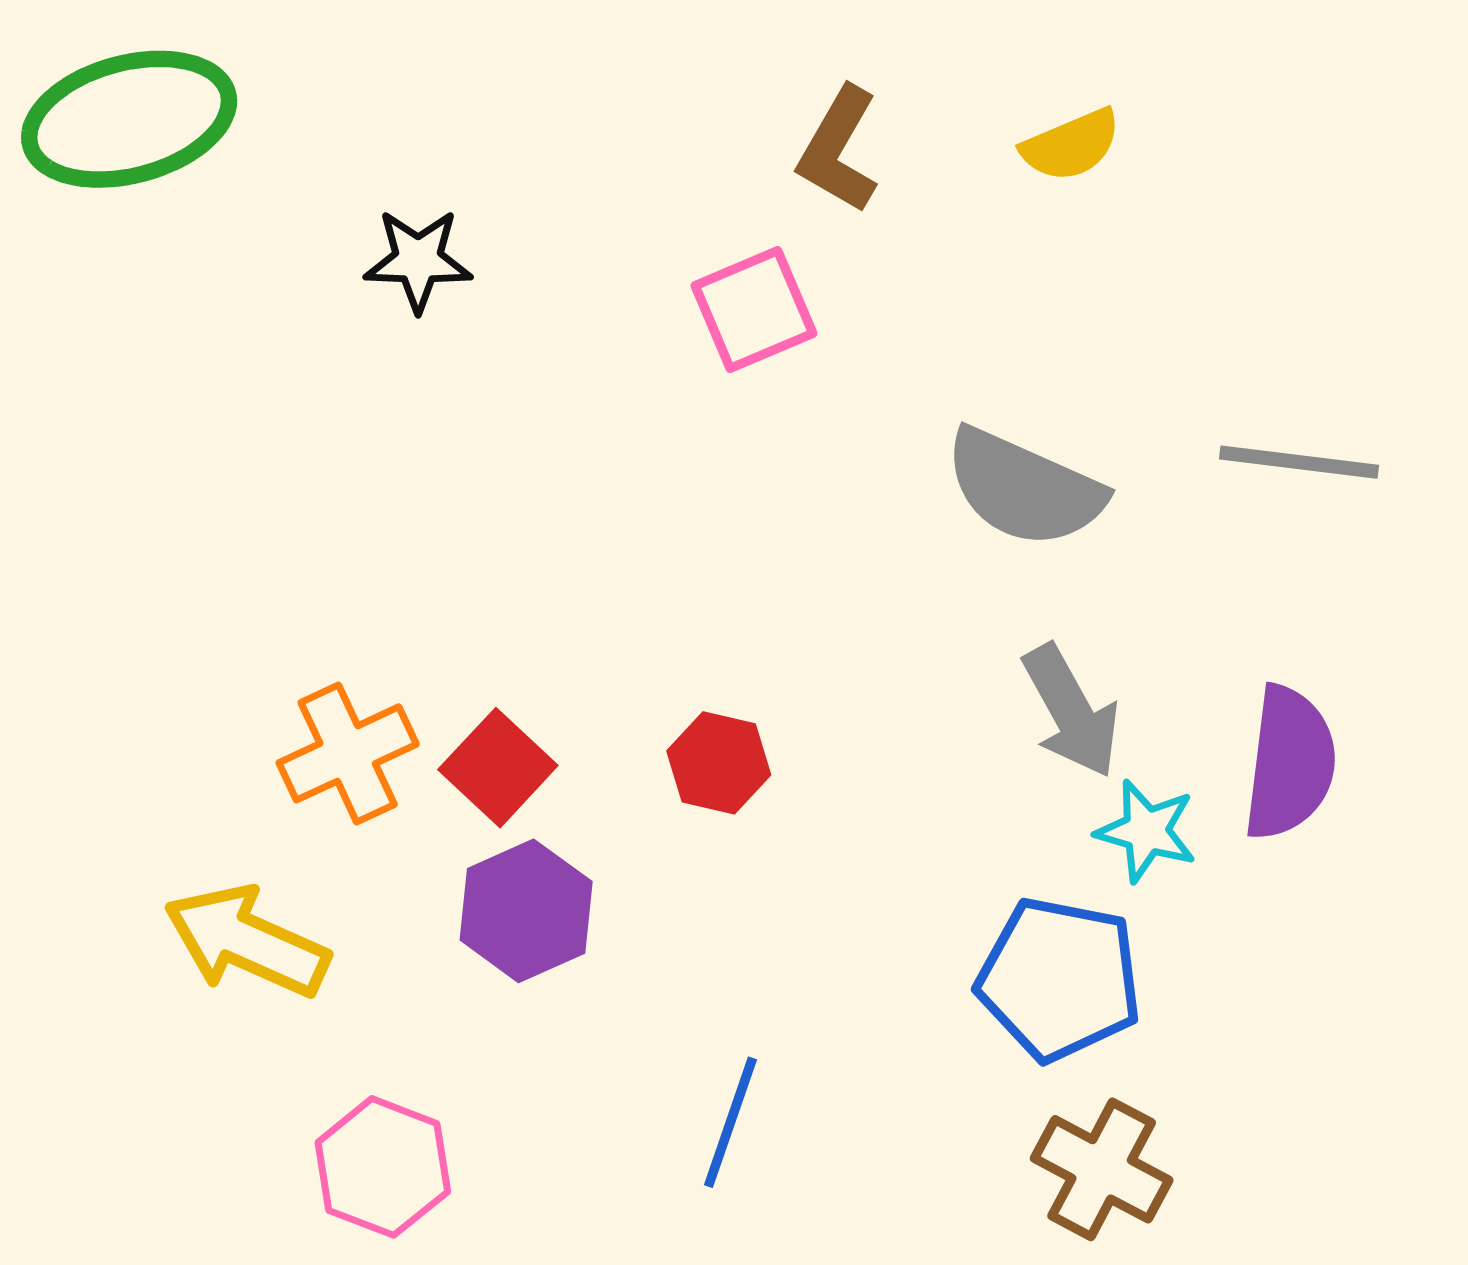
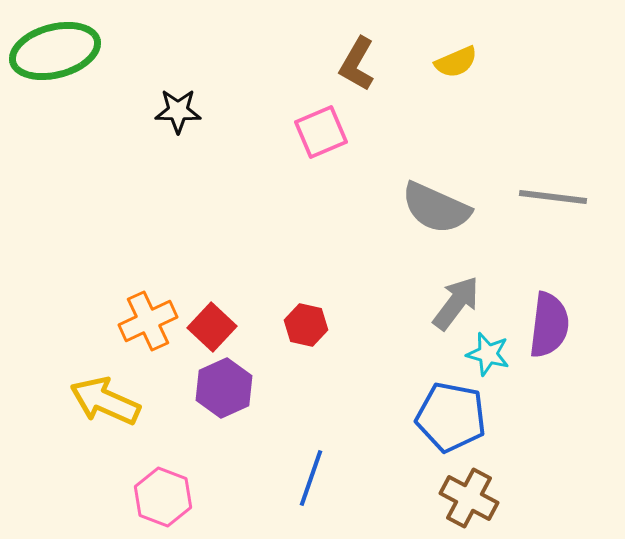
gray arrow: (1071, 711) -> (456, 303), turned -114

